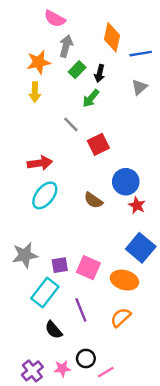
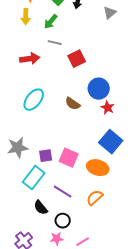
green arrow: (91, 98) -> (51, 22), moved
gray line: (71, 124) -> (55, 43), turned -32
red arrow: (40, 163) -> (30, 59), moved
purple line: (81, 310) -> (63, 192), turned -36
black circle: (86, 358) -> (63, 221), moved
pink star: (62, 368) -> (57, 239), moved

